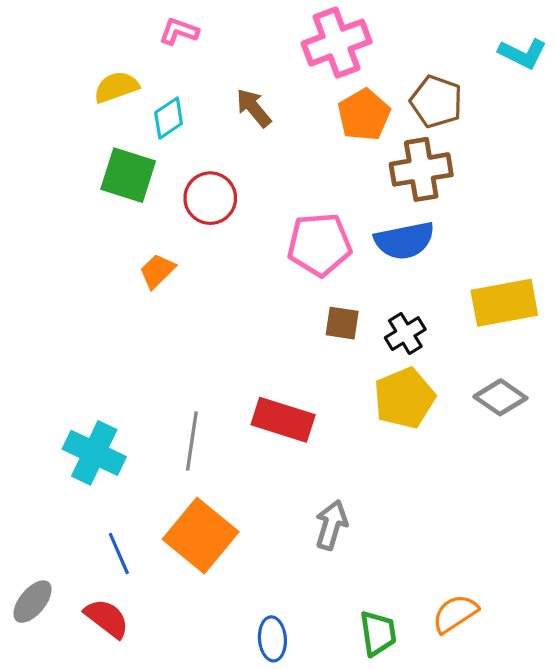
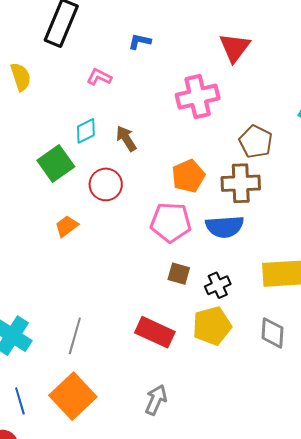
yellow semicircle: (116, 87) -> (21, 77), moved, turned 84
brown arrow: (254, 108) -> (126, 139), moved
orange pentagon: (364, 115) -> (188, 176), moved
green square: (128, 175) -> (56, 164), turned 30
gray diamond: (500, 397) -> (273, 333), turned 52
red rectangle: (283, 420) -> (155, 332), moved

